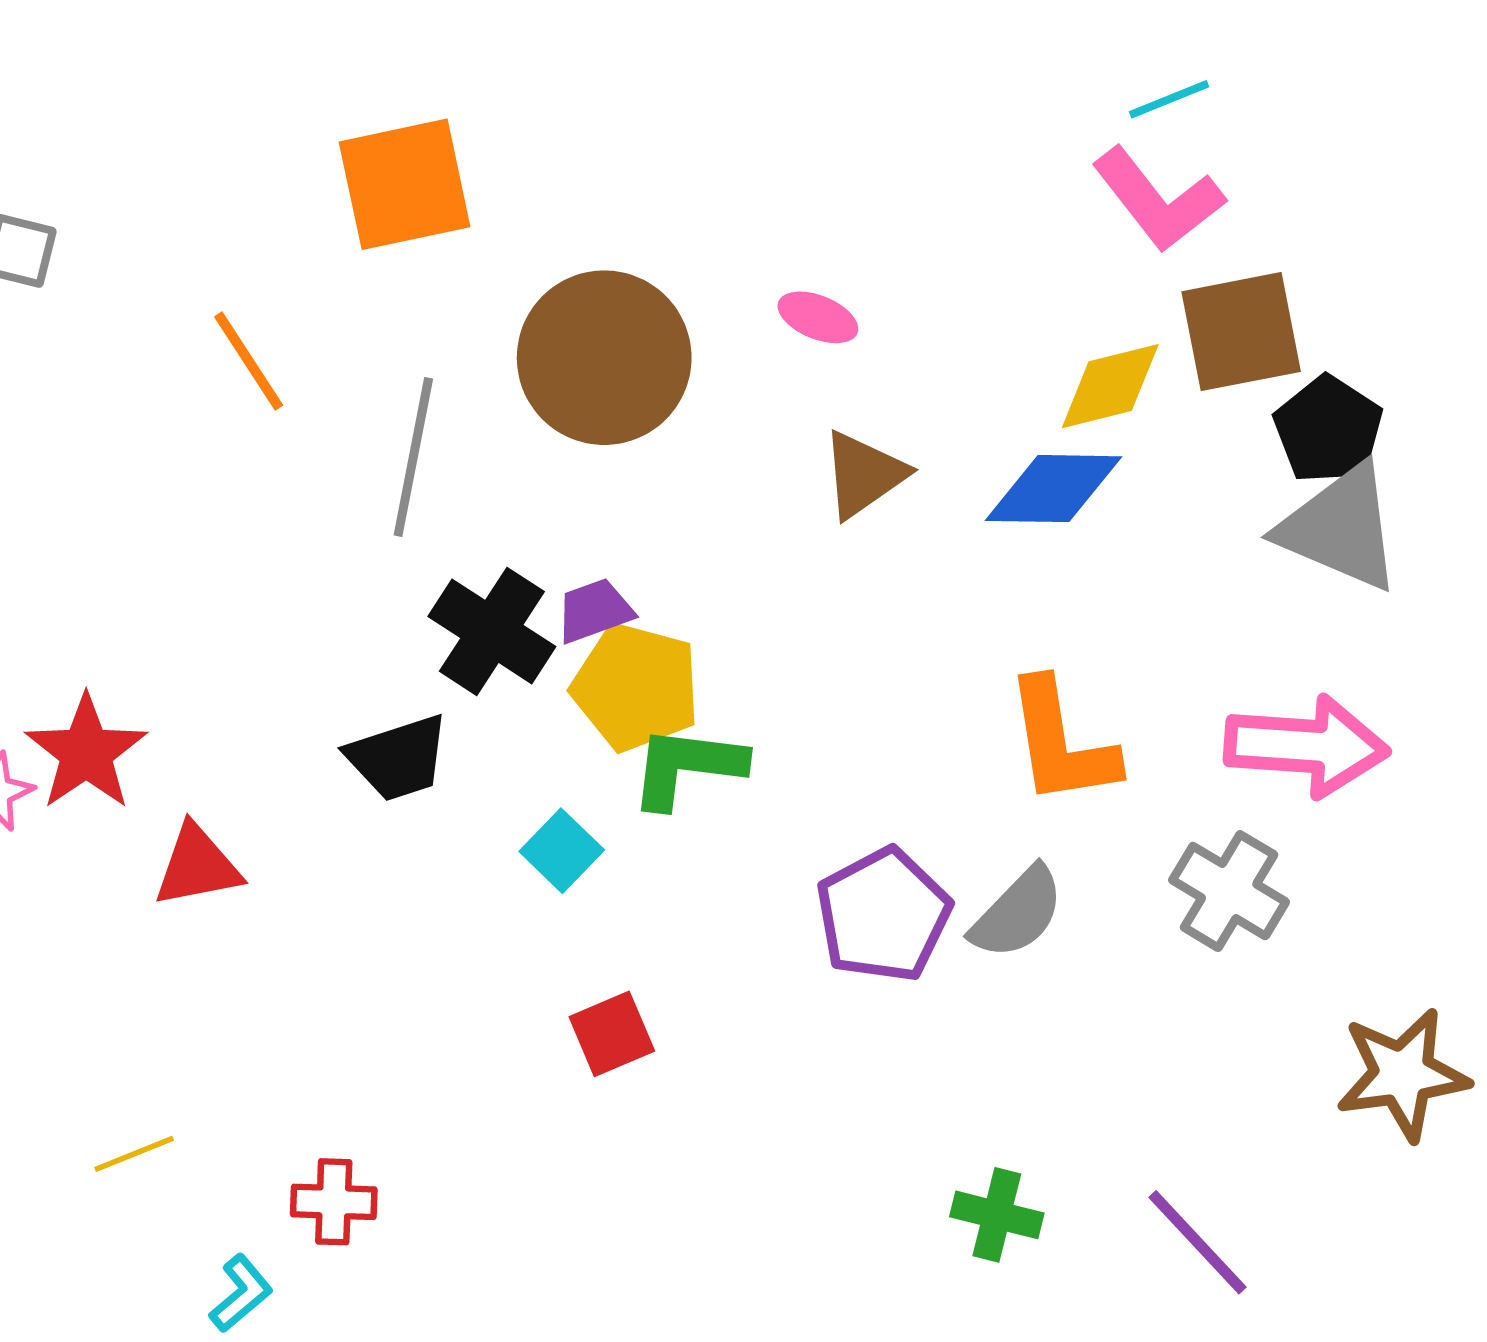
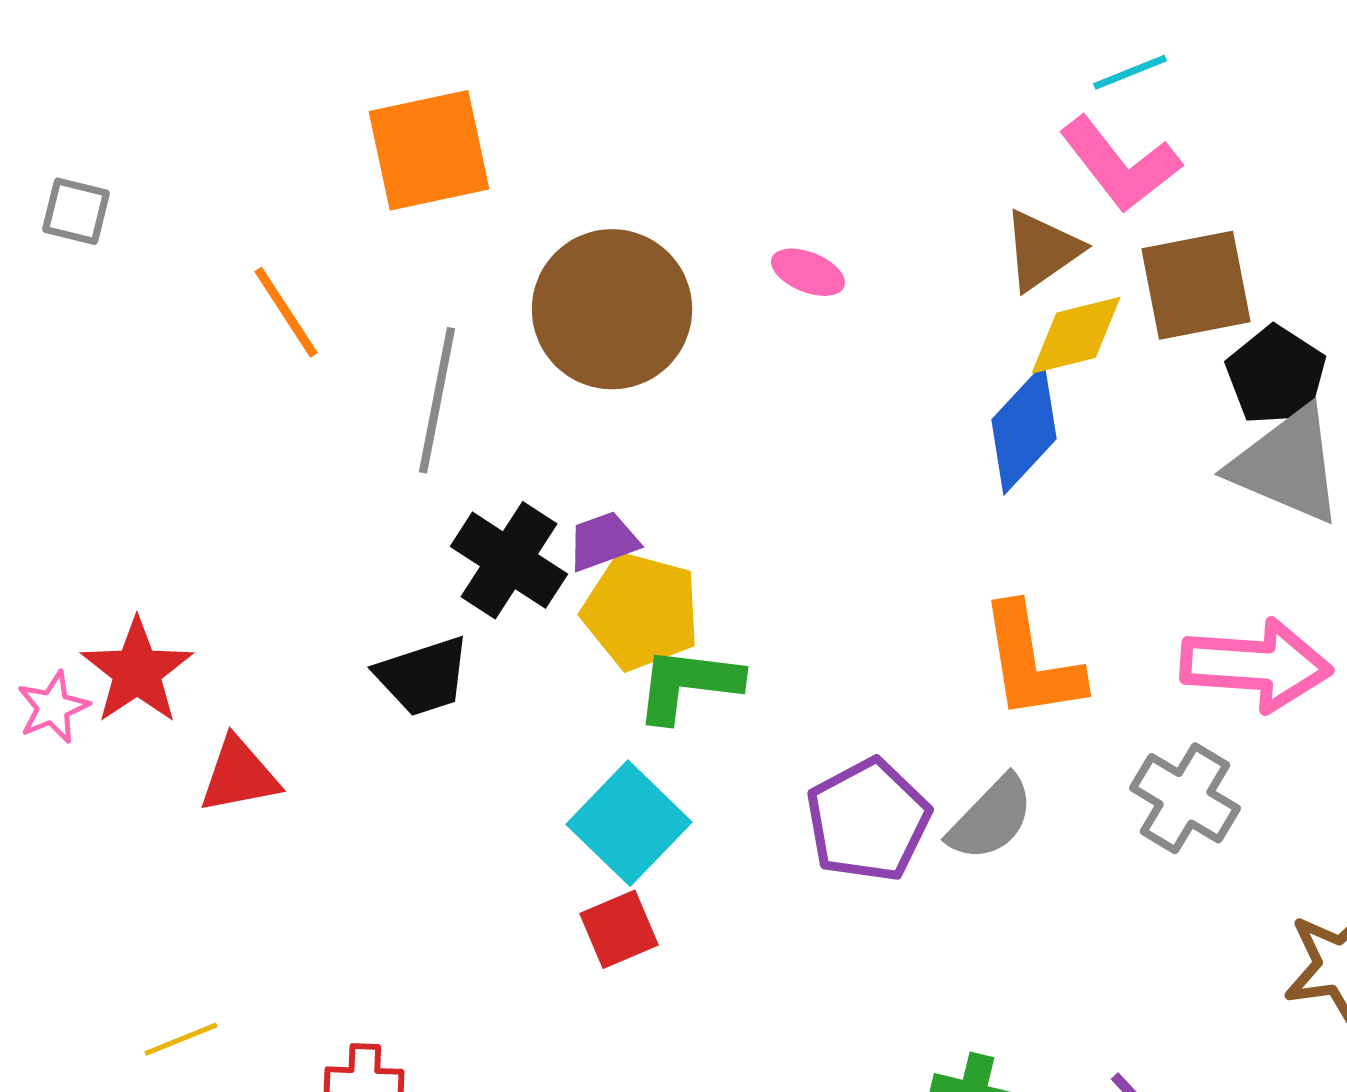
brown triangle: (864, 474) -> (1042, 250), moved
blue diamond: (1054, 489) -> (1024, 429), turned -48
cyan square: (562, 851) -> (629, 823), moved, size x1.6

